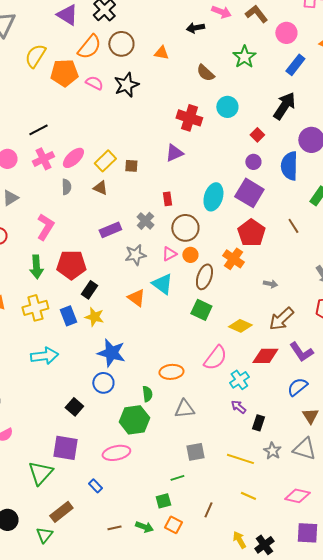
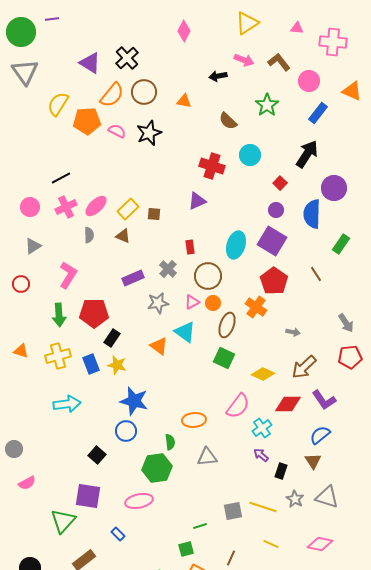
brown triangle: (310, 416) -> (313, 461), moved
gray square: (195, 452) -> (233, 511), moved

